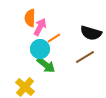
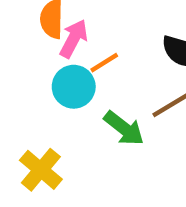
green arrow: (46, 65) -> (124, 128), moved

